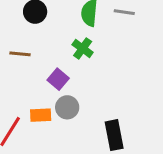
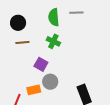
brown line: (20, 54) -> (22, 43), moved

